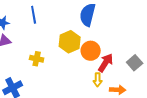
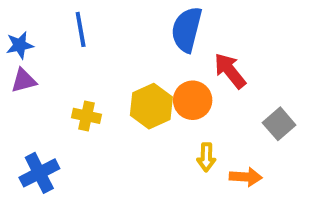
yellow hexagon: (70, 42) -> (151, 106), moved
red arrow: (106, 63) -> (230, 71), moved, turned -72

